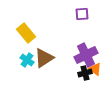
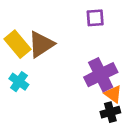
brown triangle: (44, 58) -> (41, 44), moved
black cross: (85, 73) -> (110, 112), moved

